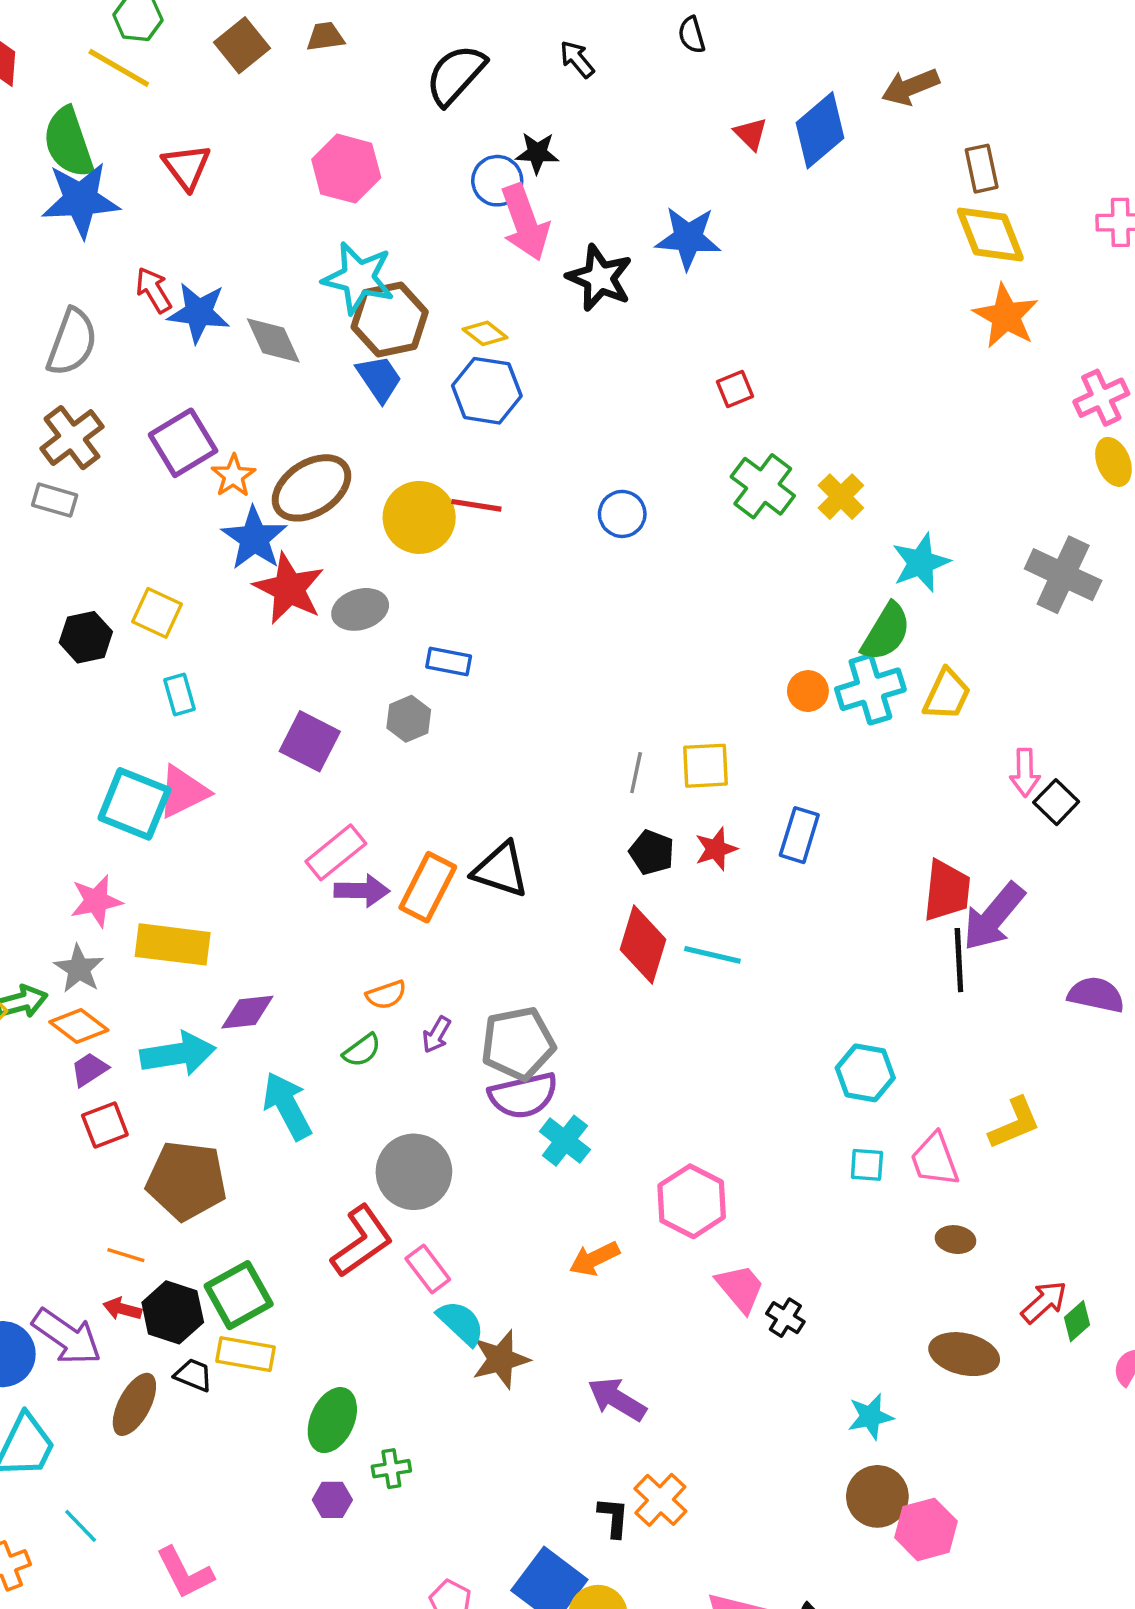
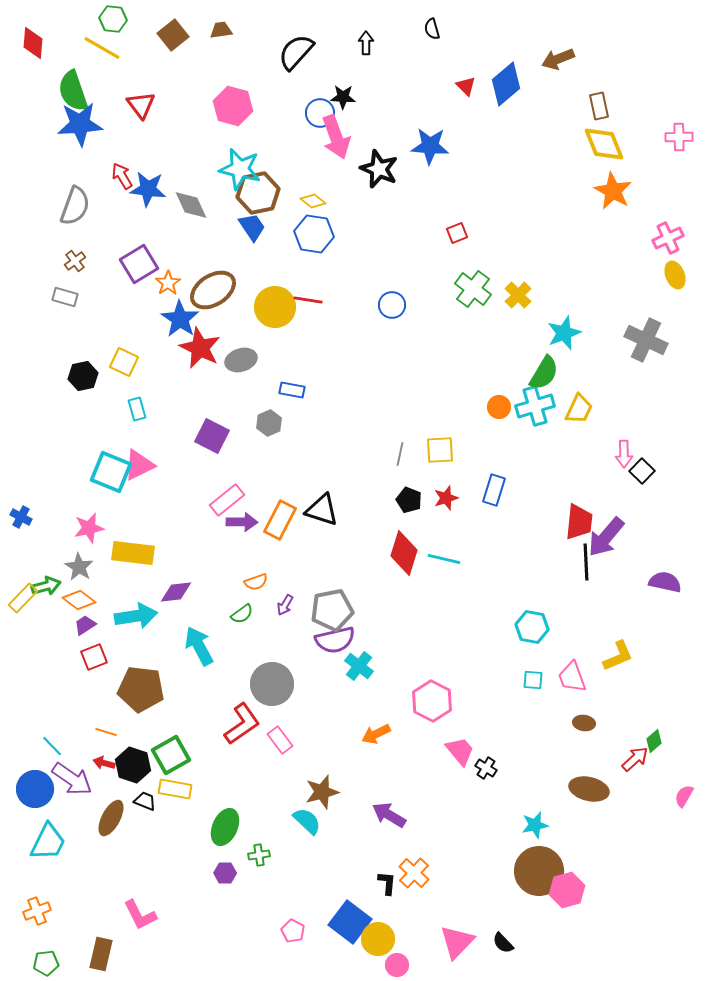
black arrow: (577, 59) -> (366, 43), turned 40
brown cross: (72, 438) -> (75, 261), size x0.6
green diamond: (1077, 1321) -> (654, 741), moved
cyan semicircle: (461, 1323) -> (307, 821), moved
brown circle: (877, 1496) -> (539, 871), size x1.4
cyan line: (81, 1526) -> (52, 746), moved

